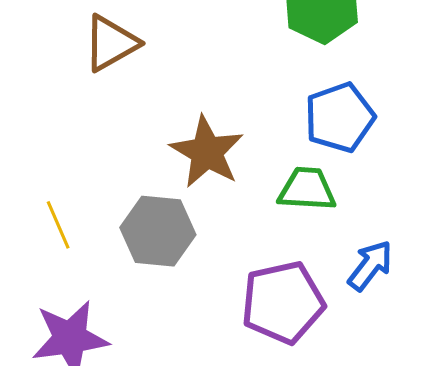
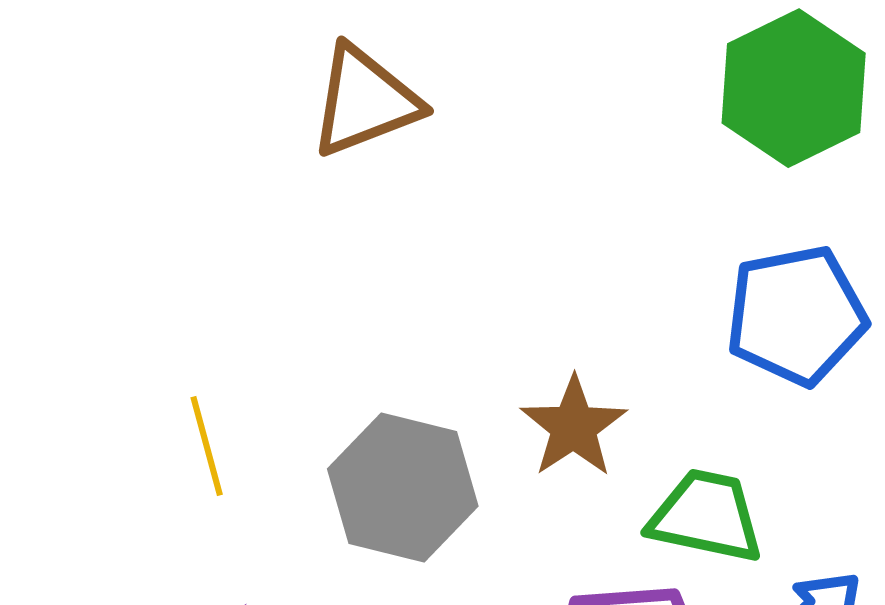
brown star: (207, 152) -> (574, 427), moved, size x0.7
green trapezoid: (307, 189) -> (706, 516), moved

